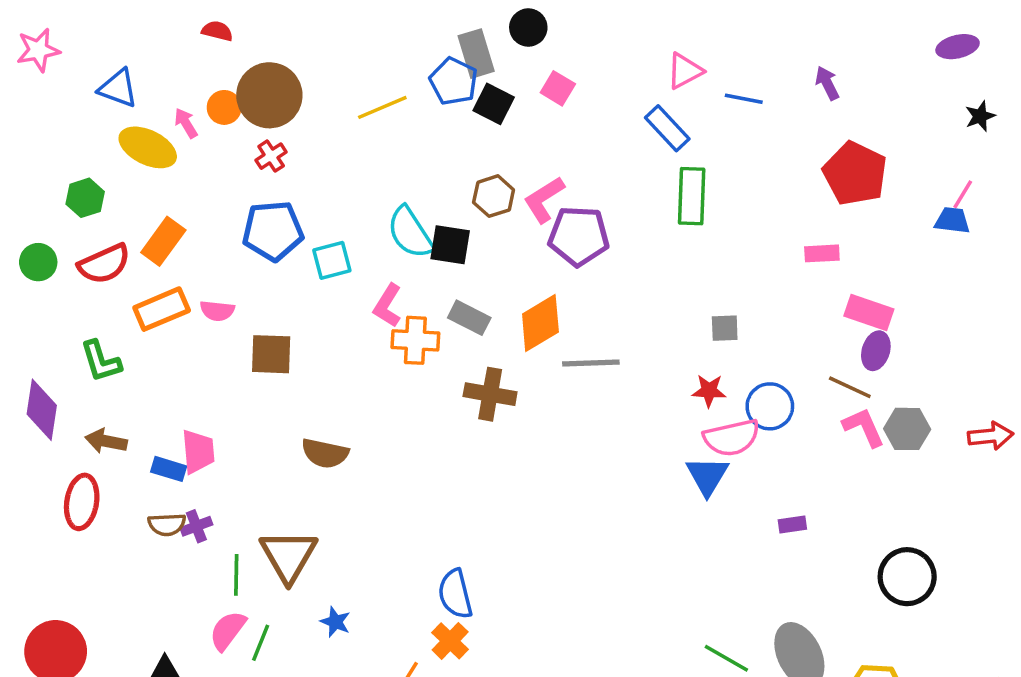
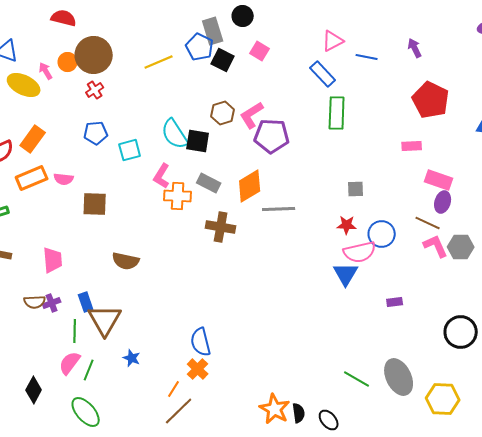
red semicircle: (217, 31) -> (64, 18), size x1.4
blue pentagon: (273, 231) -> (96, 133), size x0.7
blue rectangle: (169, 469) -> (86, 302), moved, turned 54

